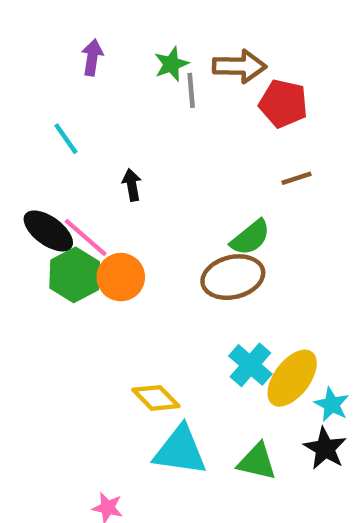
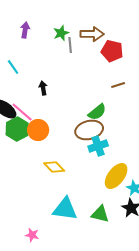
cyan cross: (250, 365) -> (98, 146), moved, turned 30
yellow diamond: (156, 398) -> (54, 167), moved

